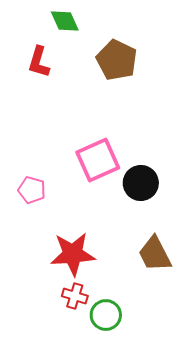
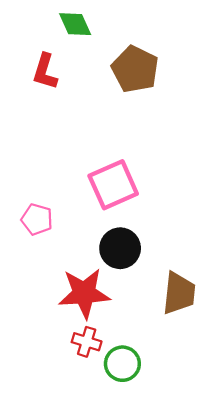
black circle: (141, 183) -> (120, 248), moved
brown trapezoid: (155, 254) -> (179, 293), turned -147

